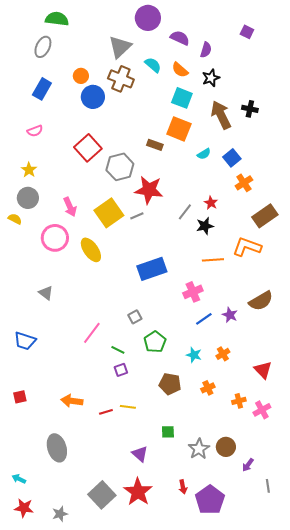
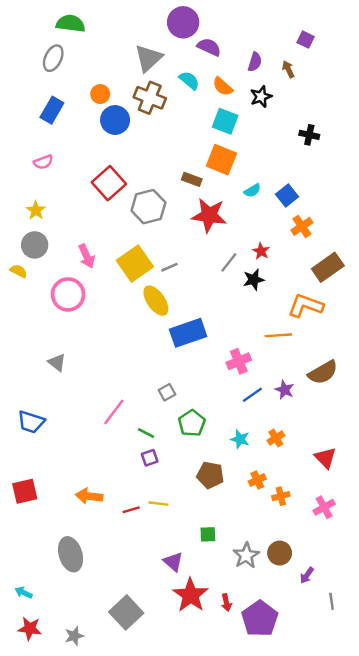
purple semicircle: (180, 38) -> (209, 47), moved
brown arrow: (221, 115) -> (288, 69), moved, size x0.5
red star: (149, 190) -> (209, 215), moved
yellow ellipse: (91, 250) -> (156, 301), moved
orange line: (213, 260) -> (278, 335), moved
red square: (20, 397) -> (25, 491), size x1.5
orange cross: (239, 401) -> (281, 496), moved
red star: (138, 492) -> (191, 595), moved

